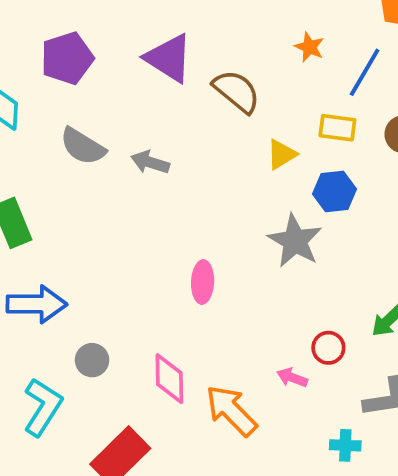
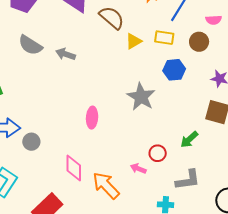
yellow triangle: (282, 154) -> (134, 41), moved
blue hexagon: (334, 191) -> (174, 70), moved
gray circle: (92, 360) -> (31, 142), moved

